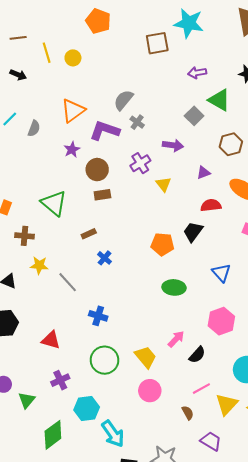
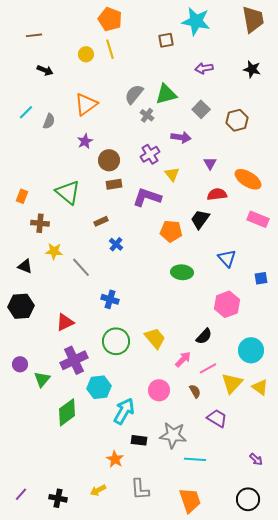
brown square: (157, 43) -> (166, 40), size x0.7
yellow line: (47, 53) -> (110, 49), moved
black arrow: (18, 75) -> (45, 70), moved
green triangle: (219, 100) -> (166, 94), moved, turned -45
purple L-shape: (105, 131) -> (147, 197), moved
brown hexagon: (231, 144) -> (237, 120), moved
purple triangle: (203, 173) -> (210, 163), turned -40
pink arrow: (176, 339) -> (183, 359), moved
red triangle: (51, 340) -> (65, 322), turned -42
purple cross: (60, 380) -> (74, 360), size x1.5
pink circle: (150, 391) -> (159, 390), moved
cyan arrow: (113, 434) -> (124, 411), turned -116

